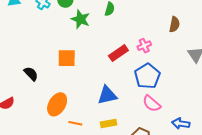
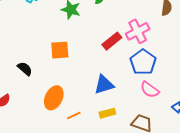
pink cross: (144, 46) -> (138, 31), size x1.6
orange line: (75, 123) -> (74, 116), turned -32

